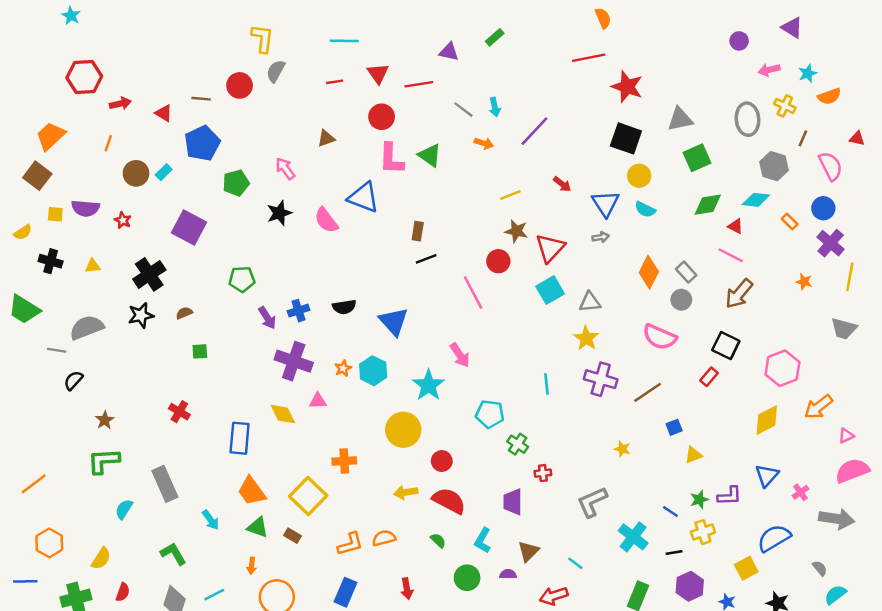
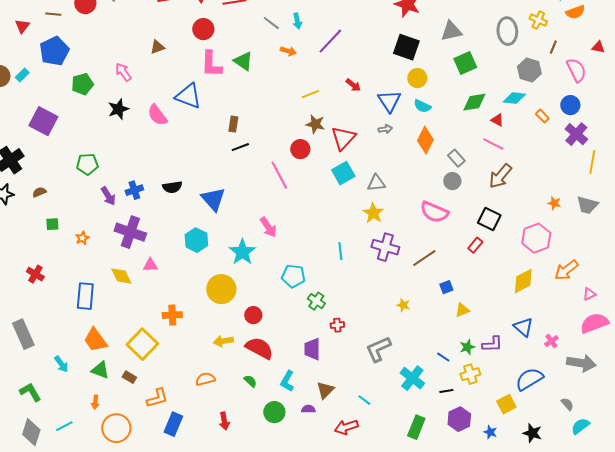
red triangle: (164, 113) -> (22, 26), turned 35
orange diamond: (649, 272) -> (425, 140), moved
orange star: (804, 282) -> (554, 203), moved
orange star: (343, 368) -> (82, 238), moved
blue triangle: (767, 475) -> (523, 327), turned -30
orange L-shape: (350, 544) -> (157, 398), moved

